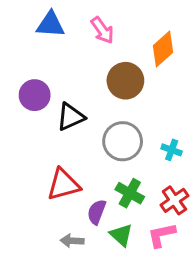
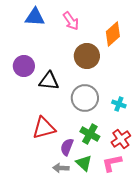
black triangle: (71, 117) -> (49, 81), turned 30
gray arrow: (72, 241) -> (61, 168), moved

